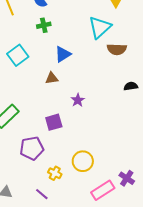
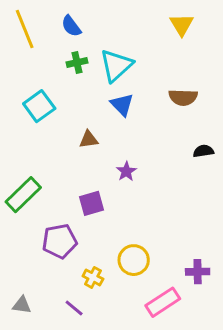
cyan triangle: (100, 27) -> (116, 65), moved
blue triangle: (63, 54) -> (122, 105), moved, turned -42
purple cross: (127, 178) -> (198, 272), moved, turned -35

